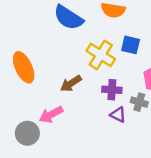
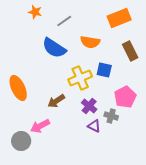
yellow cross: (101, 55) -> (80, 78), turned 35
purple cross: (112, 90) -> (89, 106), turned 35

